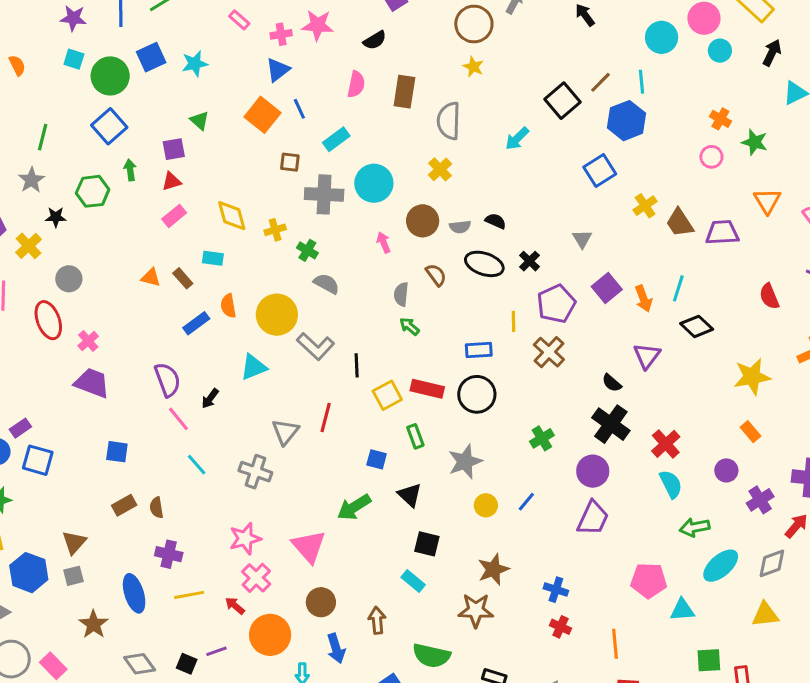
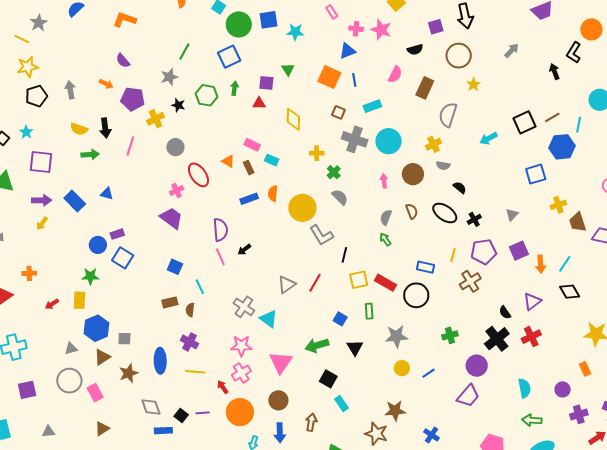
brown circle: (474, 24) -> (459, 56), moved
orange square: (262, 115) -> (329, 77), turned -30
pink rectangle: (174, 216) -> (252, 145), moved, turned 49
yellow diamond: (232, 216) -> (293, 119), moved
gray semicircle: (460, 227) -> (443, 166), moved
red ellipse: (48, 320) -> (198, 175), moved, turned -30
cyan triangle: (254, 367) -> (269, 319), moved, turned 42
red cross: (666, 444) -> (531, 337), moved
cyan line: (197, 465) -> (200, 287), moved
gray cross: (255, 472) -> (244, 307), moved
brown triangle: (74, 542) -> (102, 357), moved
black square: (427, 544) -> (328, 379), moved

